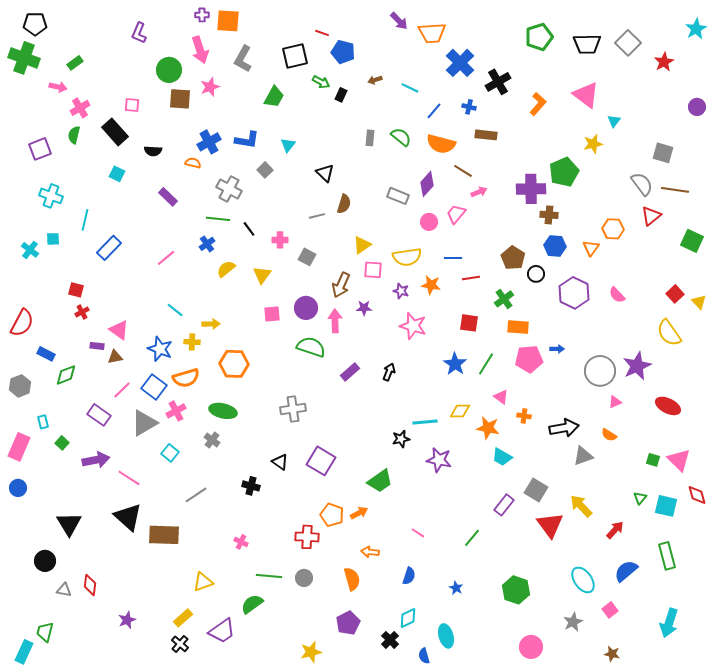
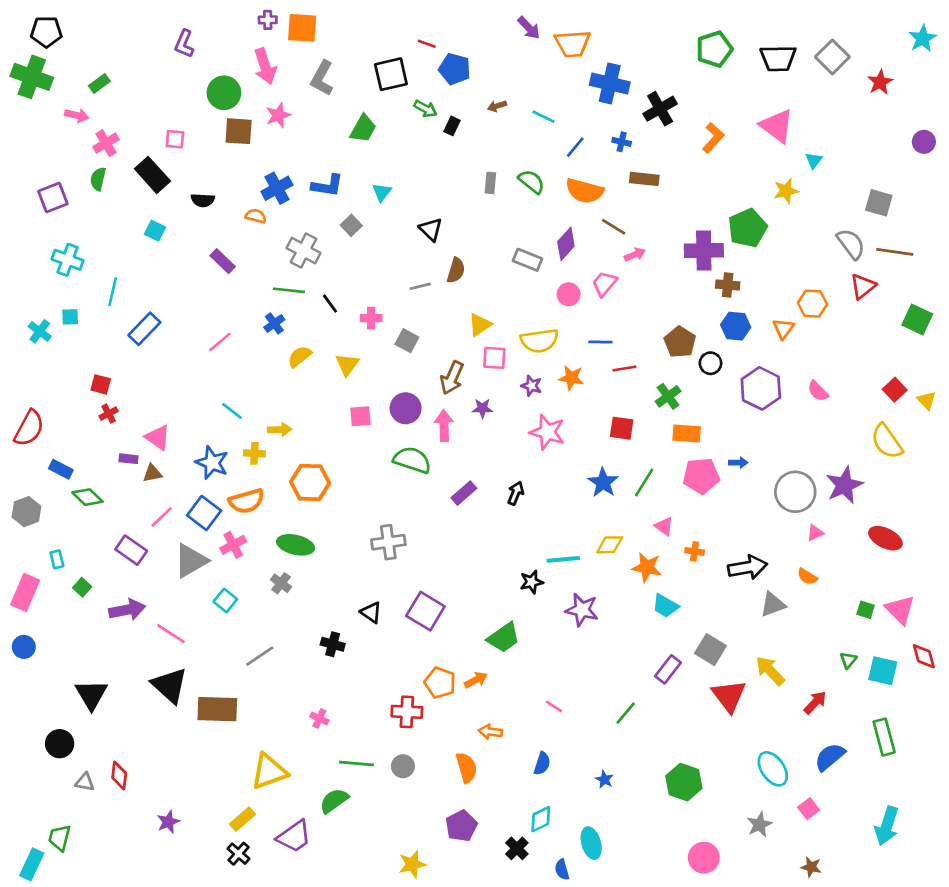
blue cross: (460, 63) -> (610, 84), turned -32
green diamond: (66, 375) -> (87, 497), turned 65
yellow triangle: (203, 582) -> (269, 771), size x1.4

